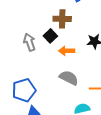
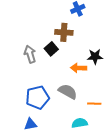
orange arrow: (67, 51) -> (79, 68), moved
blue pentagon: (24, 90) -> (37, 97), moved

